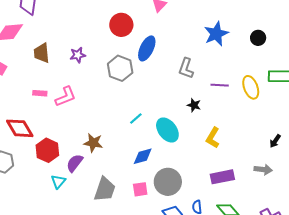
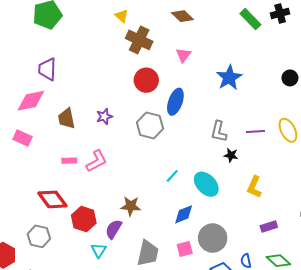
blue star: (216, 34) -> (229, 78), moved
gray L-shape: (186, 68) -> (219, 131), moved
purple rectangle: (222, 177) -> (269, 227), size x0.7

